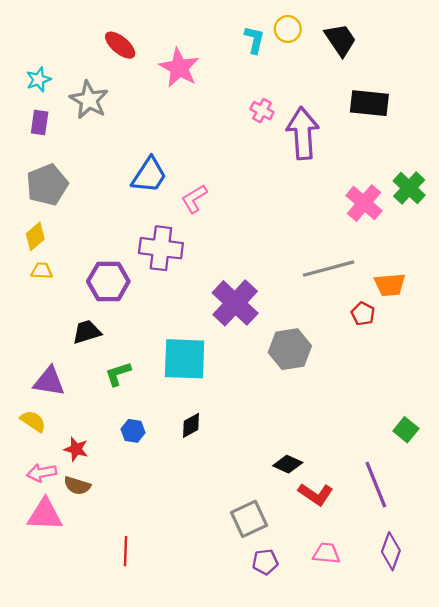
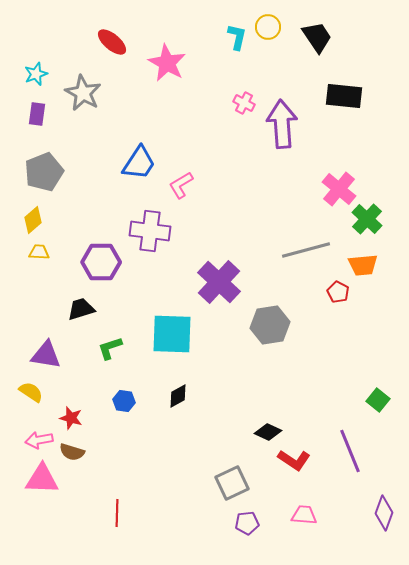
green cross: (409, 188) -> (367, 219), moved
purple diamond: (391, 551) -> (384, 513), moved

